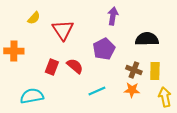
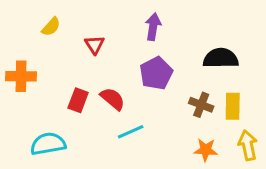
purple arrow: (113, 16) -> (153, 27), moved
red triangle: (63, 30) -> (95, 45), size x0.6
orange star: (132, 90) -> (206, 150), moved
cyan line: (97, 91) -> (131, 132), moved

